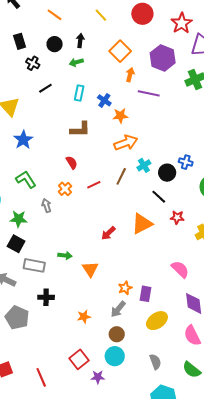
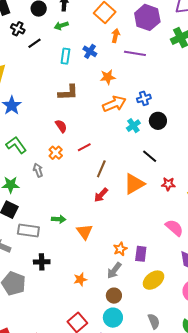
black line: (45, 88) -> (34, 43), moved
blue cross: (104, 100) -> (90, 51), moved
blue cross: (186, 162) -> (144, 98), moved, turned -32
black circle: (167, 173) -> (158, 121), moved
brown line: (121, 176) -> (101, 169), moved
red star: (177, 217) -> (168, 184), moved

